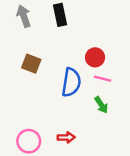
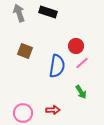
black rectangle: (60, 15) -> (48, 12), turned -60
pink line: (103, 79) -> (82, 63), turned -56
green arrow: (101, 105) -> (81, 92), moved

